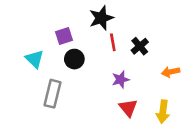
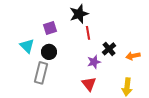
black cross: (140, 46) -> (109, 49), moved
black circle: (74, 59) -> (49, 52), moved
red triangle: (128, 108) -> (89, 84), moved

